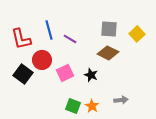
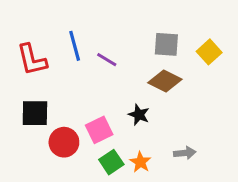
red circle: (42, 60) -> (64, 142), moved
pink square: (65, 73) -> (99, 130), moved
black square: (23, 74) -> (35, 113), turned -36
green square: (73, 106) -> (111, 162), turned 35

